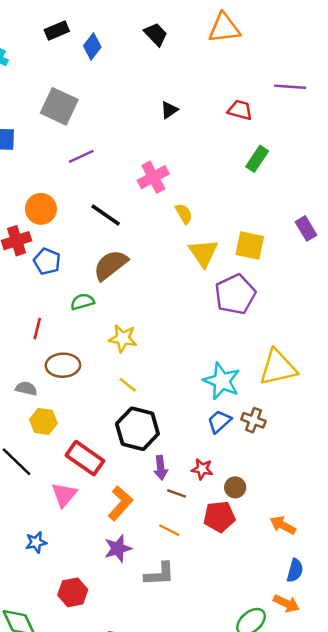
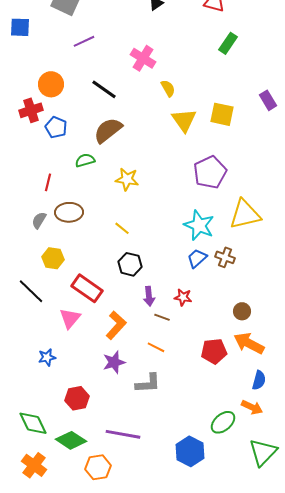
pink cross: (153, 177) -> (143, 58), turned -30
purple pentagon: (235, 294) -> (210, 172), moved
yellow star: (123, 338) -> (127, 179), moved
gray semicircle: (26, 388) -> (39, 220), moved, turned -72
black hexagon: (137, 429) -> (130, 264), size x0.7
brown circle: (235, 487) -> (242, 311), moved
red pentagon: (219, 517) -> (214, 351), moved
orange arrow: (283, 525) -> (249, 343), size x1.4

